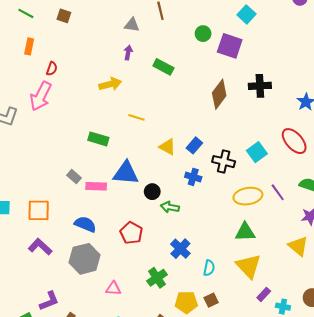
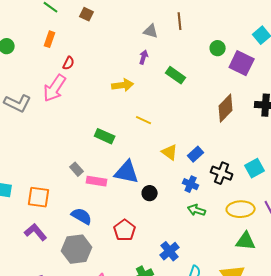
green arrow: (170, 207) -> (197, 210), moved
green triangle: (245, 232) -> (246, 241), moved

